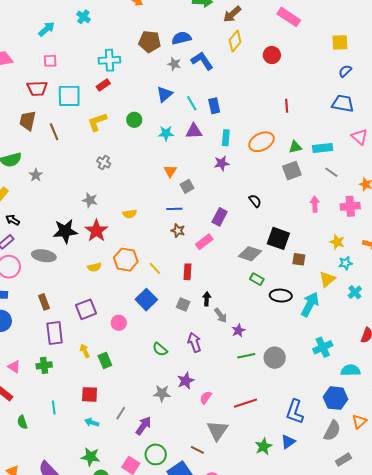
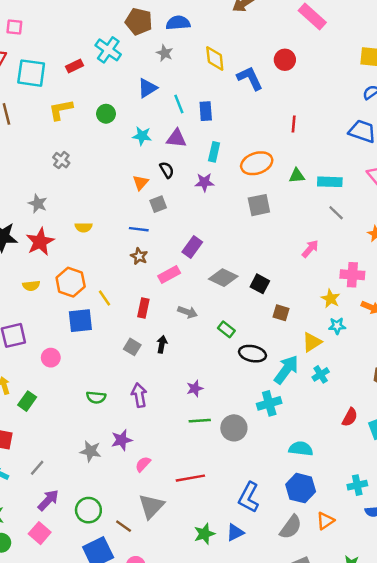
yellow diamond: (235, 41) -> (215, 59), moved, turned -55
cyan cross: (109, 60) -> (108, 50), moved, turned 30
blue L-shape: (202, 61) -> (250, 78), moved
gray square: (292, 171) -> (259, 205), moved
black semicircle: (255, 201) -> (167, 170), moved
pink arrow: (315, 204) -> (310, 249), turned 35
pink cross: (350, 206) -> (352, 275), moved
black square: (278, 238) -> (260, 284), size x0.7
gray diamond: (250, 254) -> (223, 278), moved
cyan cross: (355, 292) -> (321, 374), moved
blue square: (146, 300) -> (80, 321), moved, turned 30
gray arrow: (221, 315) -> (188, 312), moved, turned -42
cyan cross: (323, 347) -> (269, 403), moved
green semicircle: (160, 349) -> (96, 397), turned -42
green rectangle: (105, 361) -> (27, 401), turned 49
cyan semicircle: (351, 370) -> (301, 449), moved
purple arrow: (143, 426) -> (48, 500), moved
green circle: (156, 454) -> (88, 510), moved

